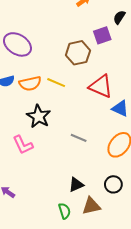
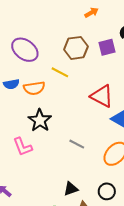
brown hexagon: (78, 53) -> (76, 48), moved
yellow line: (56, 83) -> (60, 72), moved

